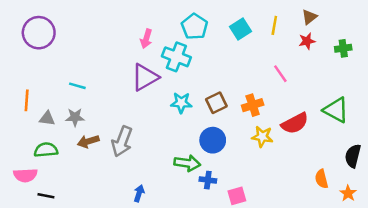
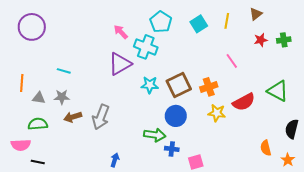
pink arrow: (146, 39) -> (121, 32), turned 119
red star: (307, 41) -> (261, 40), moved
brown square: (216, 103) -> (179, 85), size x1.4

